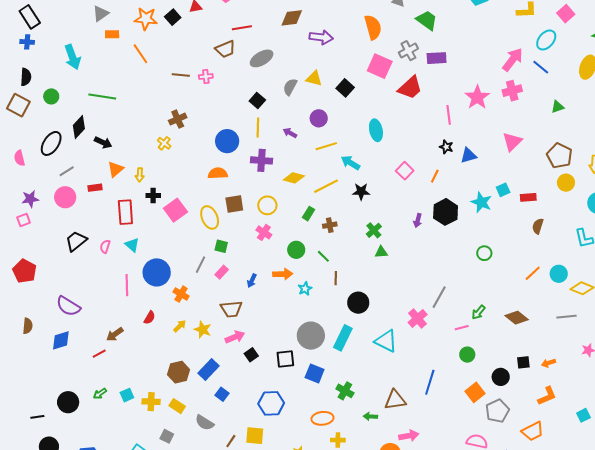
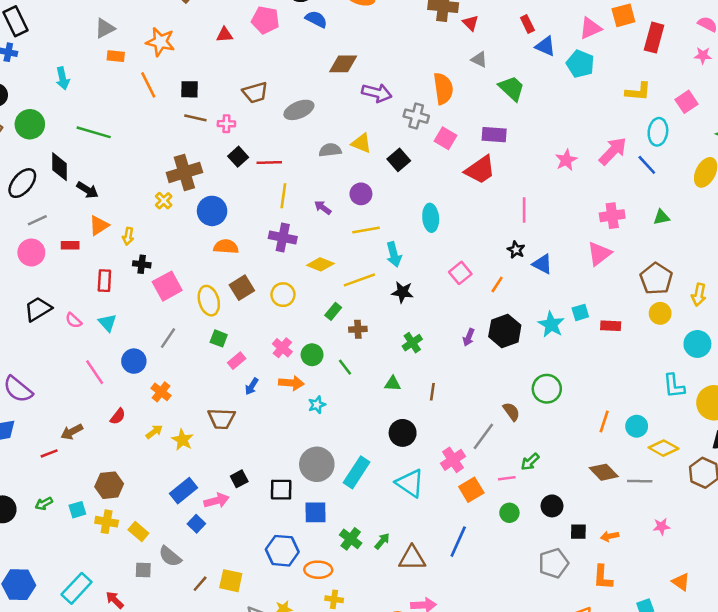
black square: (173, 17) -> (190, 89), moved, turned 35
red line: (242, 28) -> (269, 163), moved
cyan ellipse: (546, 40) -> (658, 132), turned -40
gray cross: (408, 51) -> (416, 116), moved, turned 36
cyan arrow: (72, 57) -> (63, 78), size x0.7
purple rectangle: (437, 58) -> (494, 135), moved
pink square: (380, 66) -> (445, 138), size x0.7
gray semicircle: (290, 87) -> (330, 150), turned 48
pink cross: (512, 91) -> (612, 216), moved
green circle: (51, 96) -> (30, 124), size x1.5
pink star: (477, 97) -> (566, 160), moved, size x0.7
black square: (257, 101) -> (238, 157), moved
brown cross: (178, 119) -> (184, 172), size x1.5
black diamond: (79, 127) -> (60, 167), turned -50
blue circle: (227, 141) -> (212, 211), moved
blue triangle: (468, 155) -> (542, 264), turned 36
cyan arrow: (351, 163) -> (394, 254), turned -144
brown square: (234, 204) -> (242, 288), turned -30
red rectangle: (125, 212) -> (104, 281), size x0.7
brown semicircle: (538, 226) -> (511, 412), moved, turned 119
pink cross: (264, 232) -> (282, 348), moved
pink semicircle: (105, 246) -> (74, 320), turned -72
green triangle: (381, 252) -> (393, 384), moved
green circle: (484, 253) -> (547, 389), size x1.5
gray line: (200, 265) -> (168, 338), moved
blue circle: (157, 272) -> (134, 361), size x0.7
pink rectangle: (222, 272) -> (237, 361), moved
orange line: (533, 273) -> (604, 421), turned -36
brown line: (336, 278) -> (432, 392), moved
pink line: (127, 285) -> (95, 372), turned -40
black circle: (358, 303) -> (403, 433), moved
brown diamond: (517, 318) -> (604, 472), moved
pink arrow: (235, 337) -> (217, 501), moved
brown hexagon: (179, 372) -> (109, 485), moved
blue square: (315, 373) -> (315, 512), turned -30
black circle: (501, 377) -> (552, 506), moved
orange square: (475, 392) -> (471, 490), moved
orange L-shape: (547, 396) -> (603, 577), turned 110
blue hexagon: (271, 403) -> (282, 551), moved
gray pentagon: (497, 411) -> (554, 563), moved
green arrow: (370, 416) -> (382, 541), moved, turned 120
gray square: (167, 436) -> (143, 570), moved, turned -32

